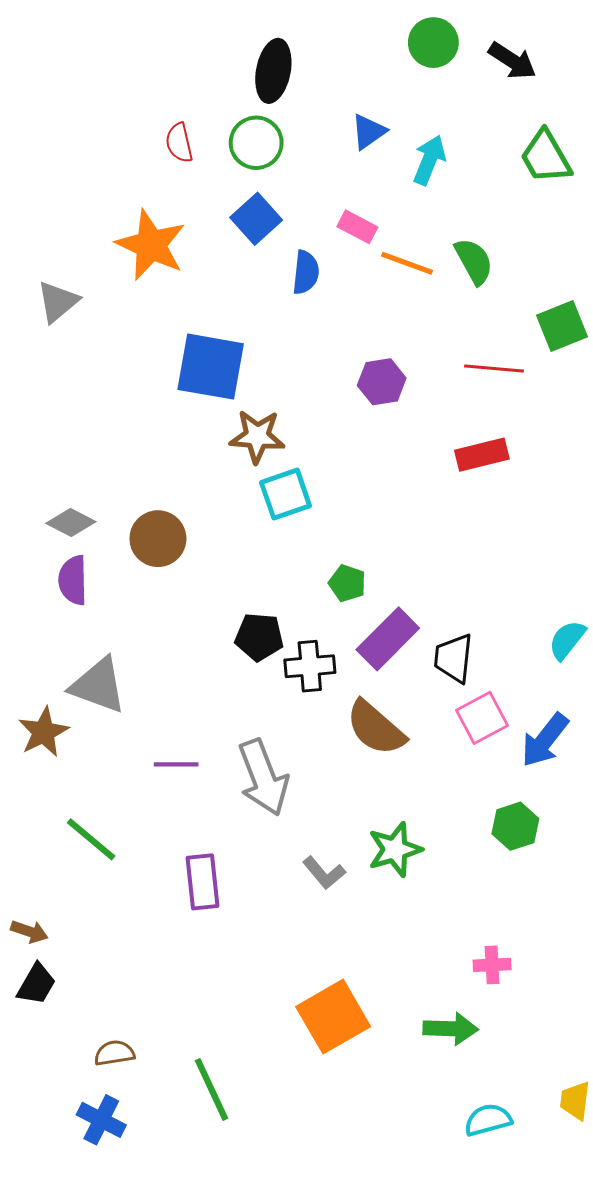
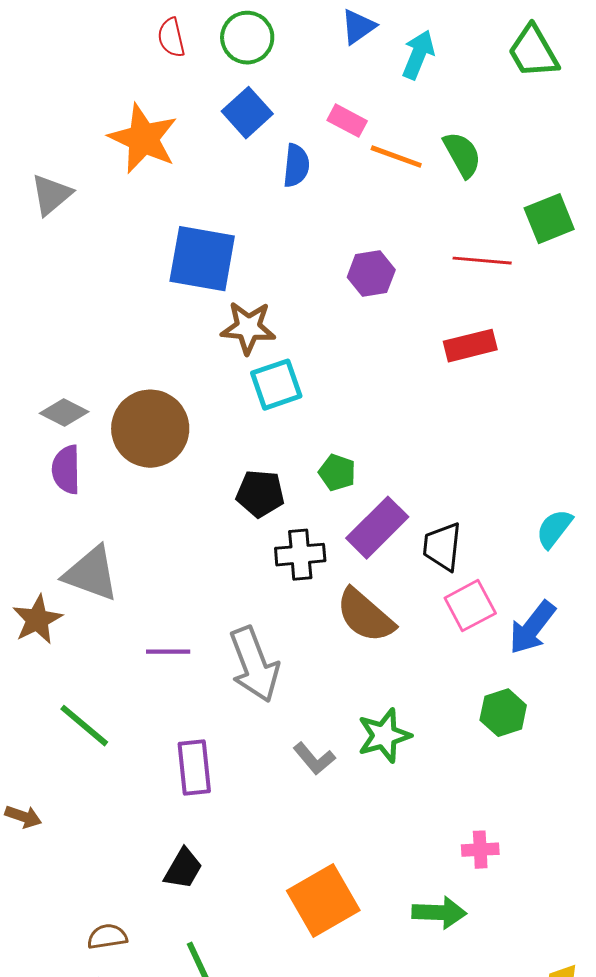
brown circle: (158, 539) -> (150, 429), size x1.4
black pentagon: (259, 637) -> (260, 494), moved
black trapezoid: (36, 984) -> (183, 869), moved

